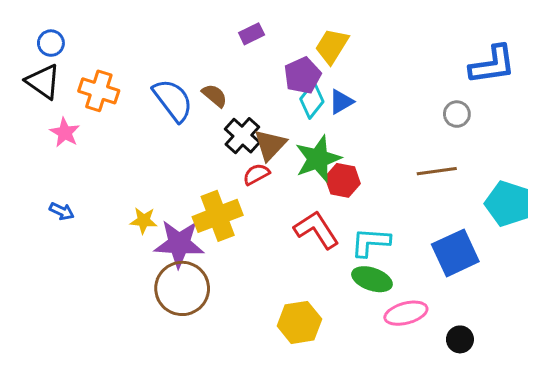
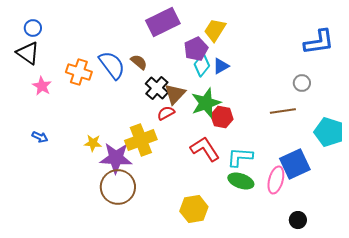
purple rectangle: (252, 34) -> (163, 22), size x2.0
orange cross: (99, 91) -> (79, 72), moved
gray circle: (457, 114) -> (302, 83), moved
pink ellipse: (406, 313) -> (276, 180), moved, turned -60

